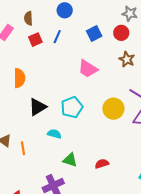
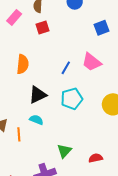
blue line: (57, 37) -> (66, 68), moved
cyan semicircle: (54, 134) -> (36, 120), moved
green triangle: (70, 160) -> (64, 151), turned 49

